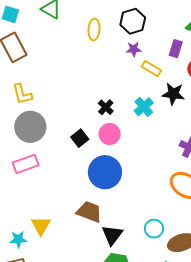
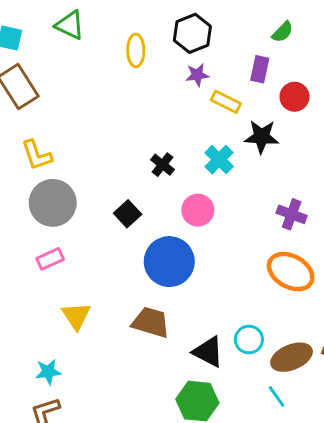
pink circle: (110, 134) -> (198, 210), moved
pink rectangle: (26, 164) -> (50, 259), size x0.7
yellow triangle: (41, 226) -> (76, 316), moved
black triangle: (112, 235) -> (208, 352), moved, turned -35

